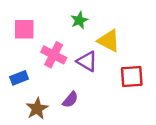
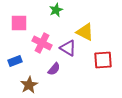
green star: (79, 20) -> (56, 10), moved
purple semicircle: (70, 100) -> (54, 69), moved

